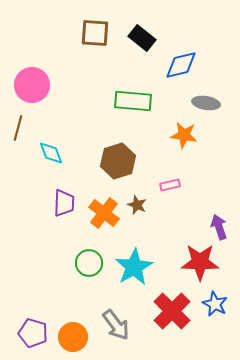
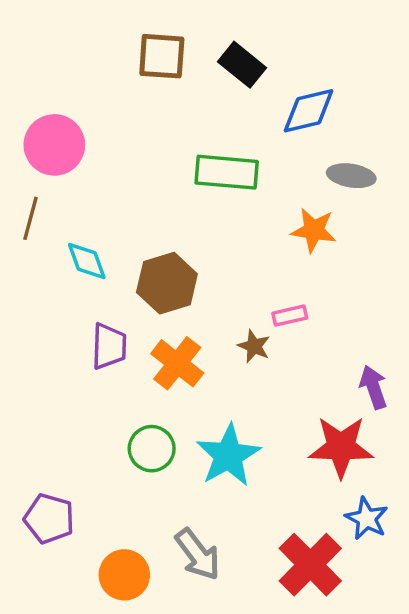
brown hexagon: (118, 161) -> (167, 283), moved
brown star: (137, 205) -> (254, 346), moved
red cross: (172, 311) -> (310, 565), moved
purple pentagon: (33, 333) -> (49, 519), moved

